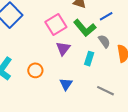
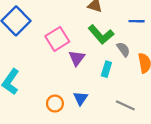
blue line: (106, 16) -> (137, 21), moved, turned 32
pink square: (56, 24) -> (57, 39), moved
orange circle: (35, 70) -> (55, 104), moved

